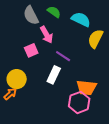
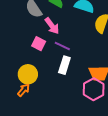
pink square: (31, 50) -> (39, 44), turned -32
purple line: (63, 56) -> (62, 46), moved

